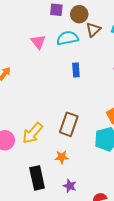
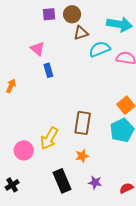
brown triangle: (93, 30) -> (81, 33), moved, turned 35
cyan semicircle: (67, 38) -> (100, 49), moved
blue rectangle: (76, 70) -> (48, 70), moved

